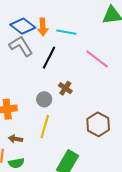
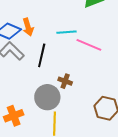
cyan line: (66, 32) -> (67, 32), moved
gray circle: (44, 99) -> (47, 97), size x1.6

